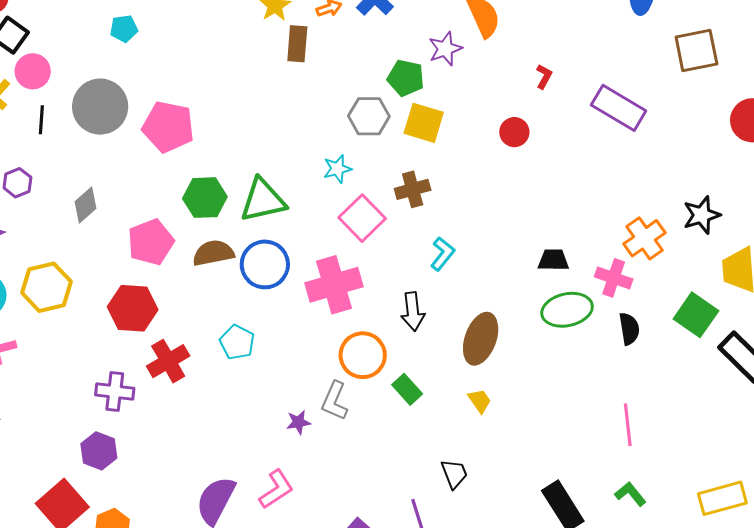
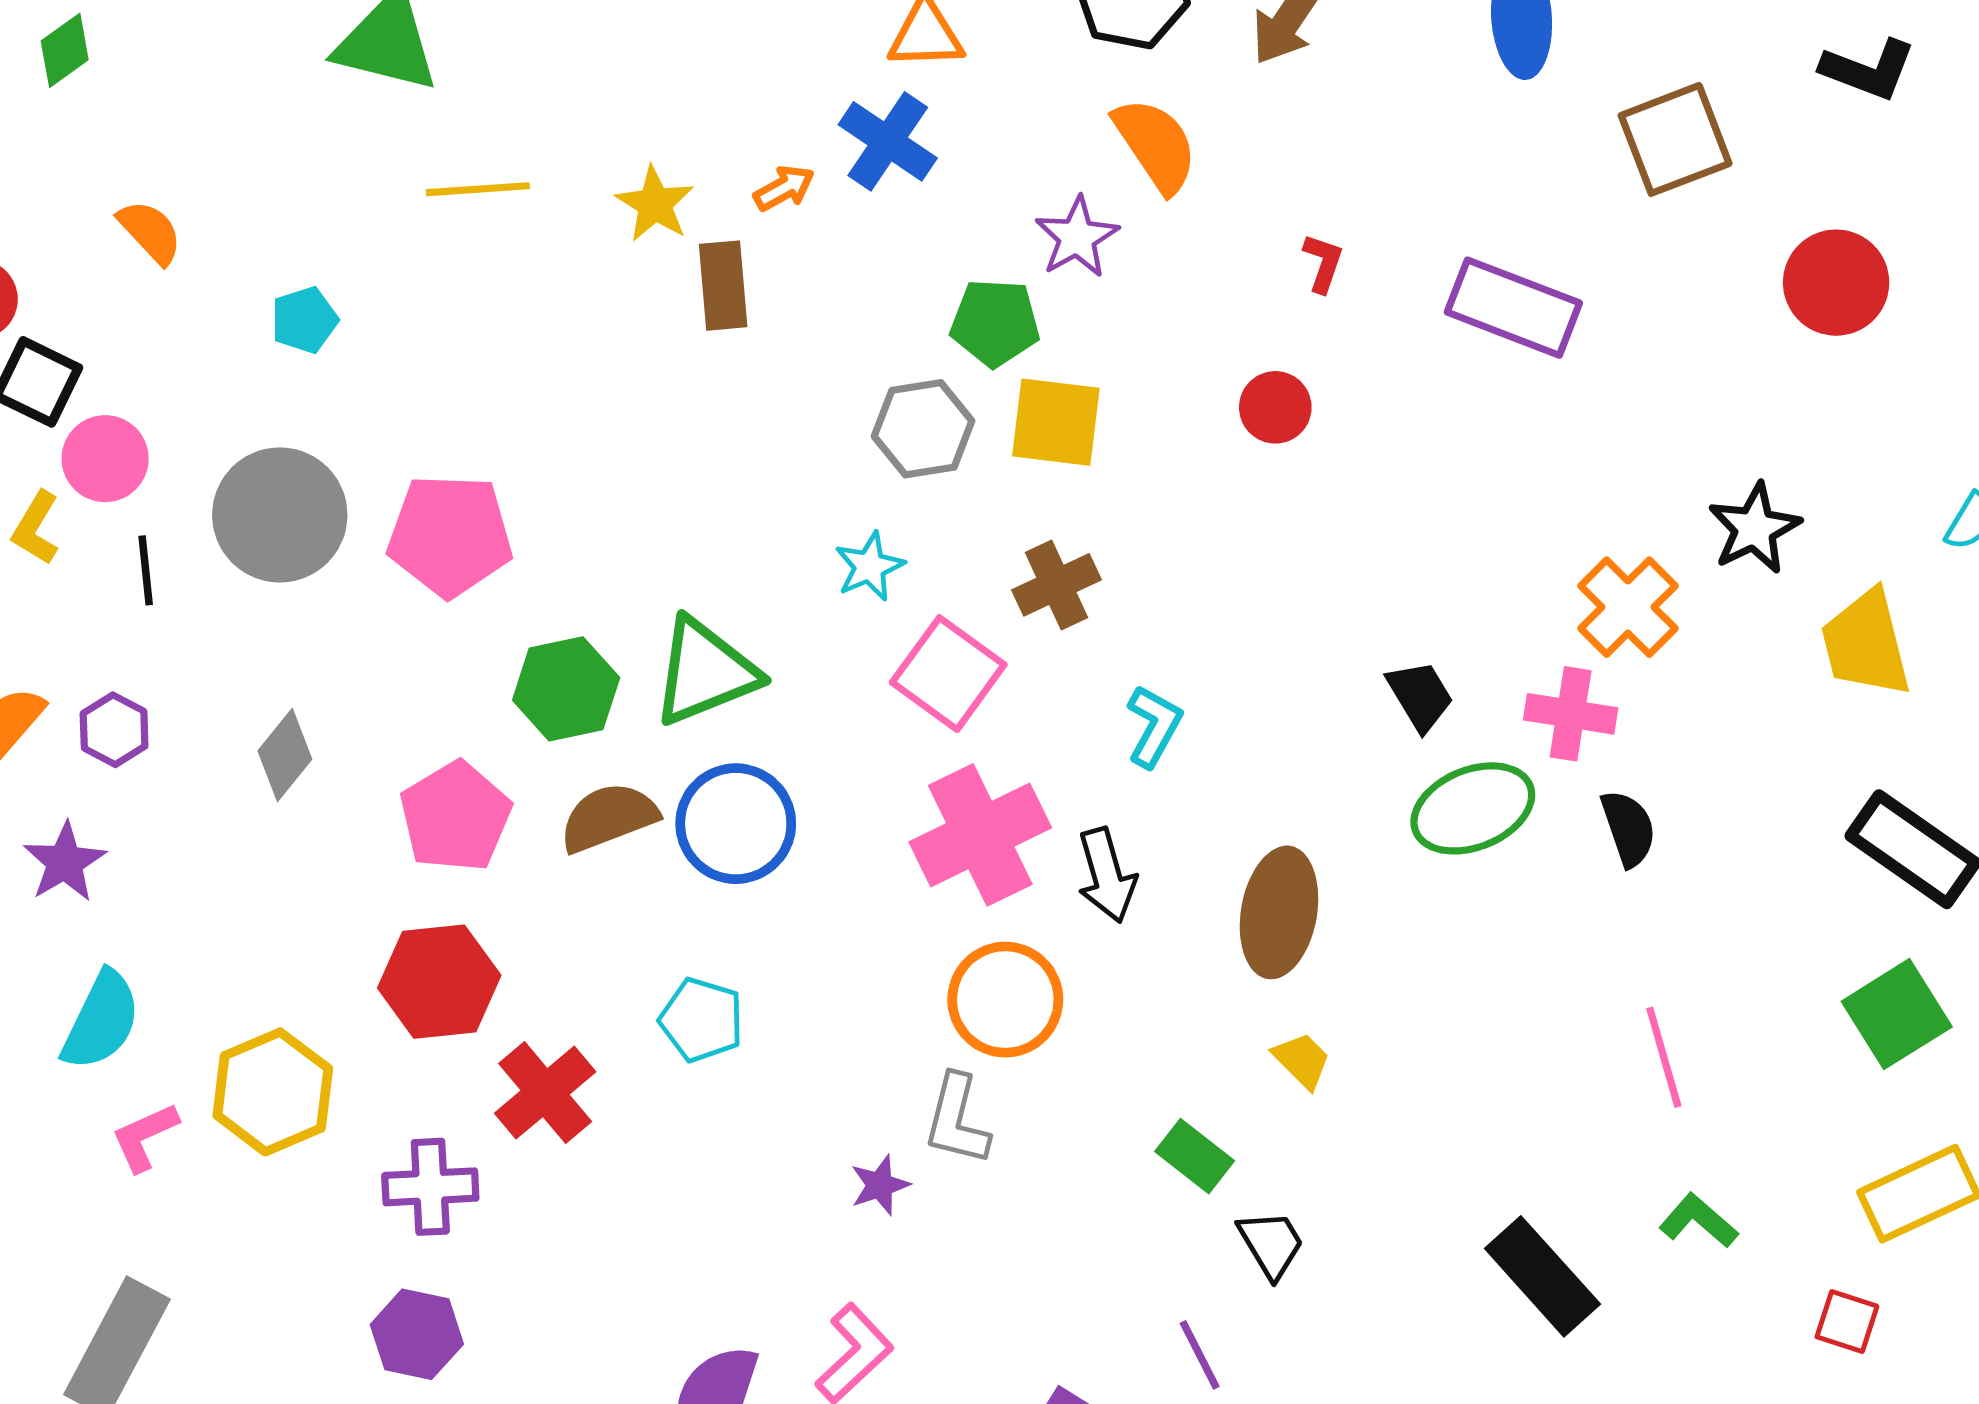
black trapezoid: (553, 260) -> (1420, 696), turned 68
pink cross: (334, 285) -> (980, 835), moved
yellow hexagon: (47, 287) -> (273, 1092), moved
green square: (696, 315) -> (1897, 1014), moved, turned 33
green rectangle: (407, 389) -> (1195, 1156), moved

